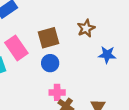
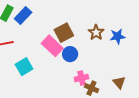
brown star: (86, 28) -> (96, 32), moved
pink rectangle: (16, 48) -> (52, 46), moved

